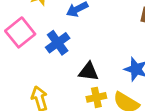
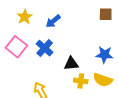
yellow cross: (96, 97) -> (81, 81), turned 32

